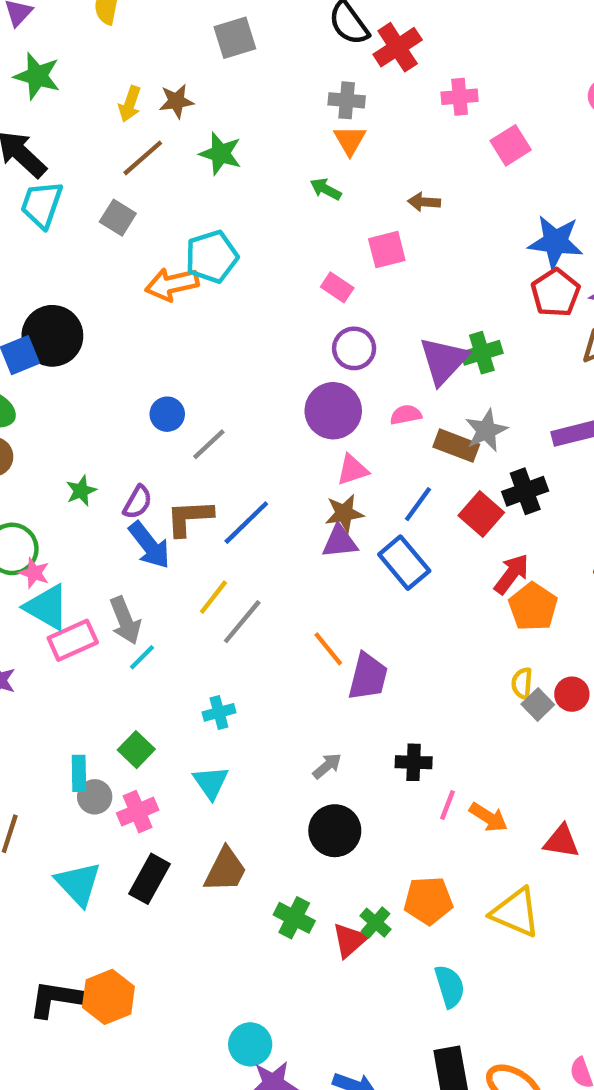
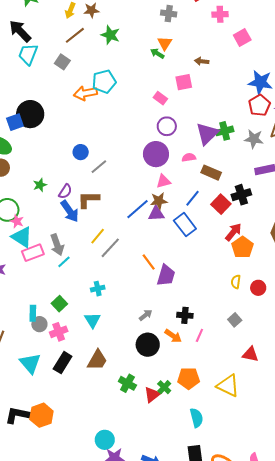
orange triangle: (350, 140) -> (165, 43), moved
gray star: (486, 430) -> (254, 139), moved, turned 30
blue line: (246, 523) -> (138, 209), moved
gray square: (538, 704) -> (235, 320), moved
orange arrow: (488, 817) -> (173, 336), moved

